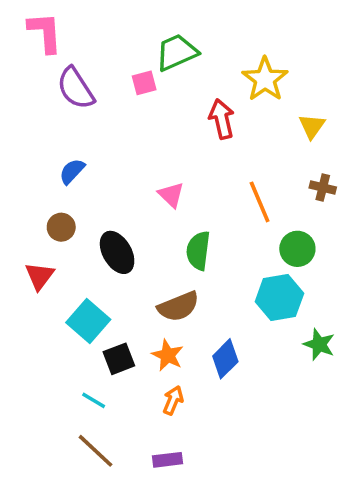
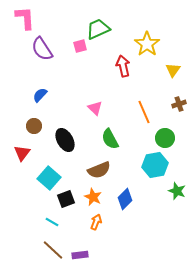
brown cross: (323, 187) -> (179, 104), turned -32
green semicircle: (198, 251) -> (110, 139), turned -35
purple rectangle: (168, 460) -> (80, 255), moved

